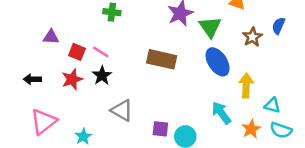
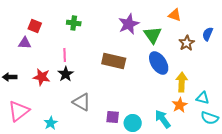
red square: (77, 52) -> (35, 26), moved
pink line: (101, 52) -> (65, 55), turned 56
red star: (72, 79) -> (42, 77), turned 30
cyan arrow: (221, 113) -> (163, 119), moved
orange star: (251, 129) -> (180, 105), moved

